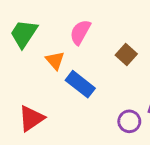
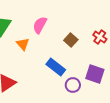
blue rectangle: (80, 84) -> (56, 67), moved

